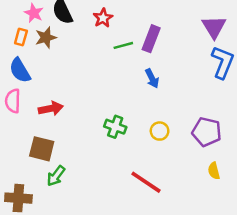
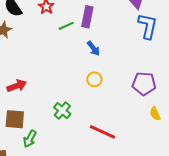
green cross: (115, 127) -> (62, 111), moved, turned 30
yellow circle: (160, 131) -> (94, 79), moved

